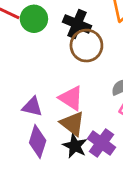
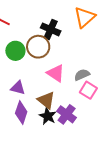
green circle: (34, 19) -> (15, 51), moved
brown circle: (86, 46) -> (38, 47), moved
pink triangle: (71, 98) -> (56, 73), moved

